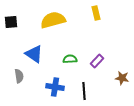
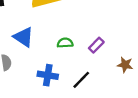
black line: (84, 91) -> (81, 80), turned 48

